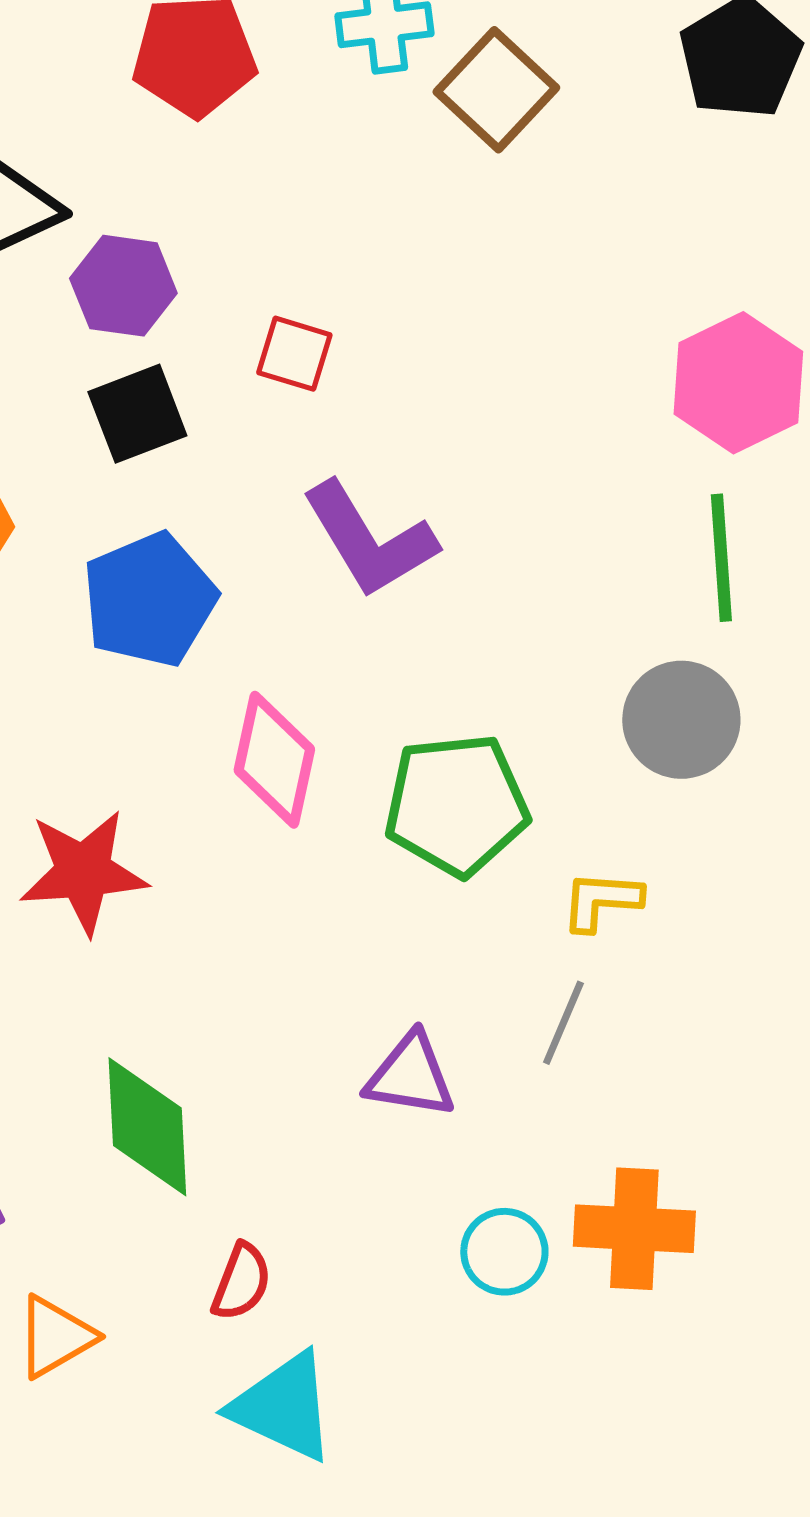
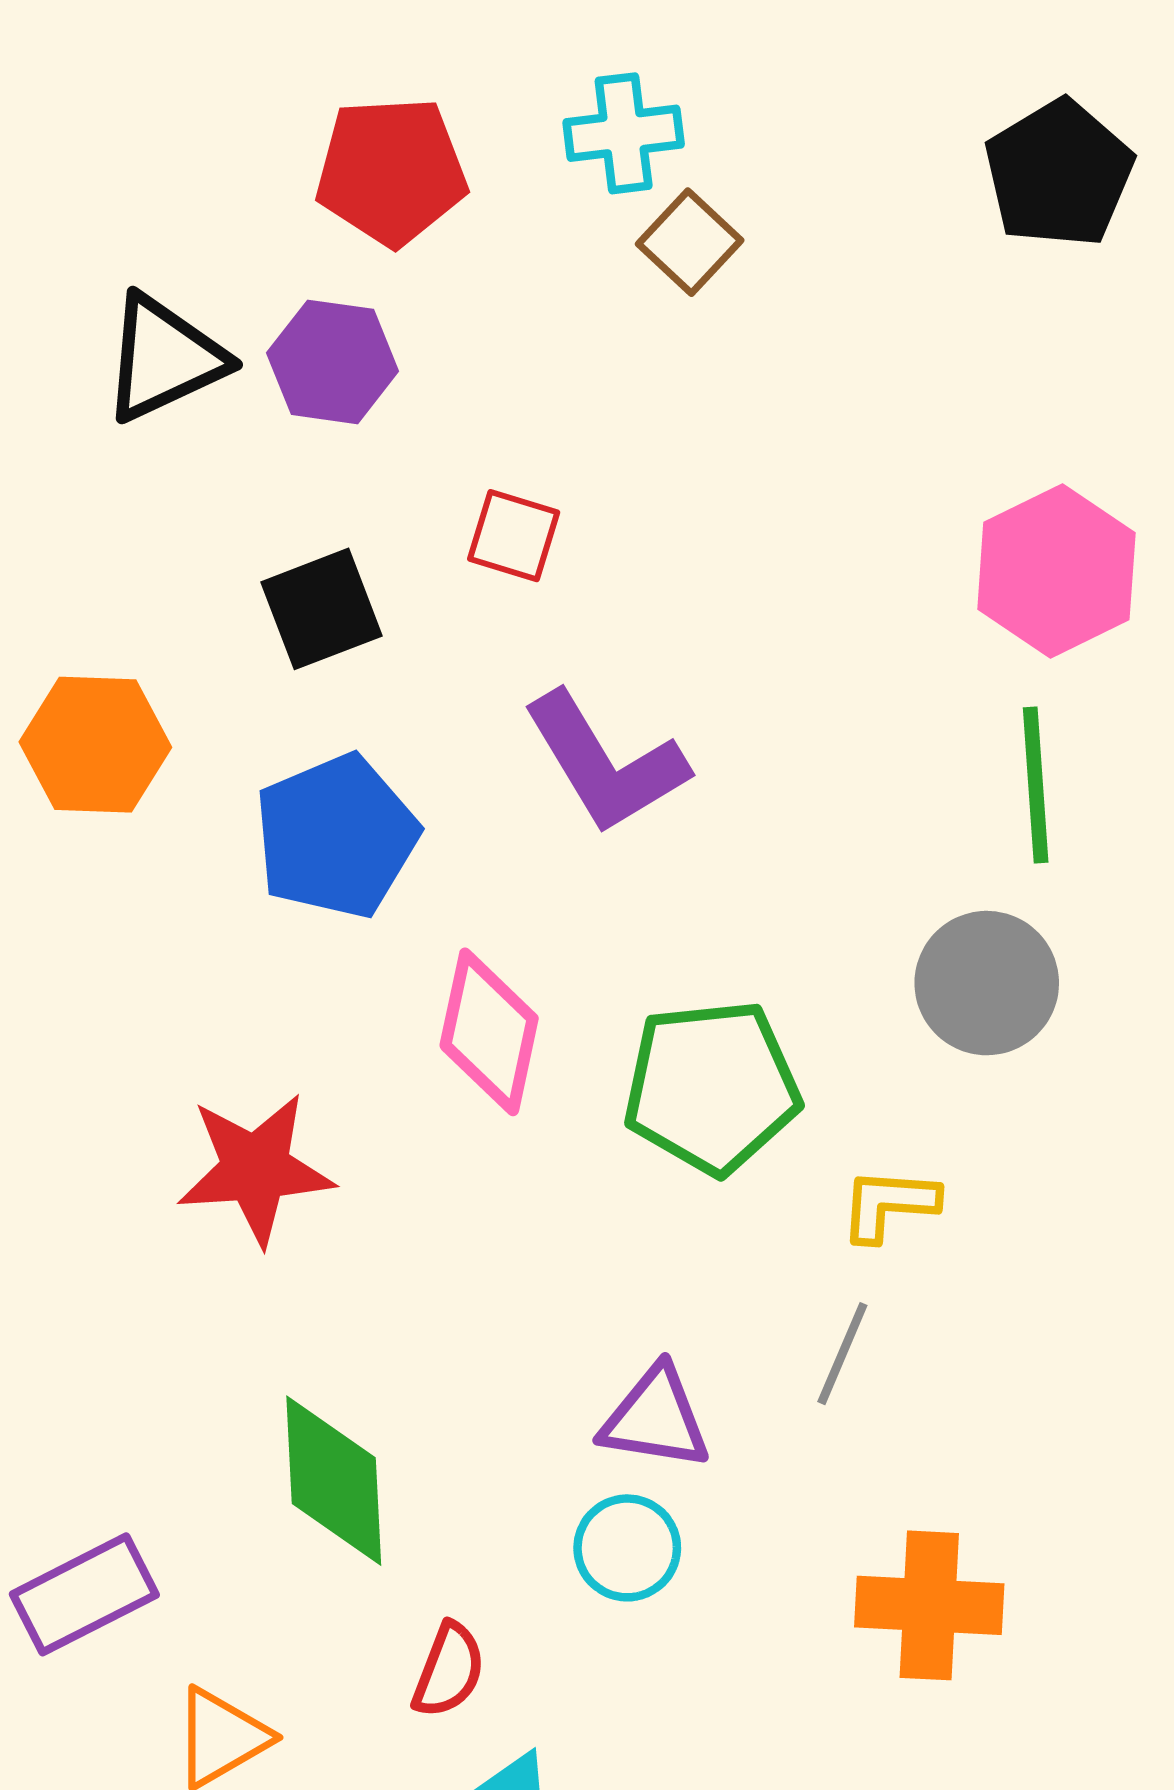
brown square: (496, 90) -> (690, 242), moved, size x0.7
purple hexagon: (123, 286) -> (333, 362), moved
cyan circle: (504, 1252) -> (627, 1548), moved

